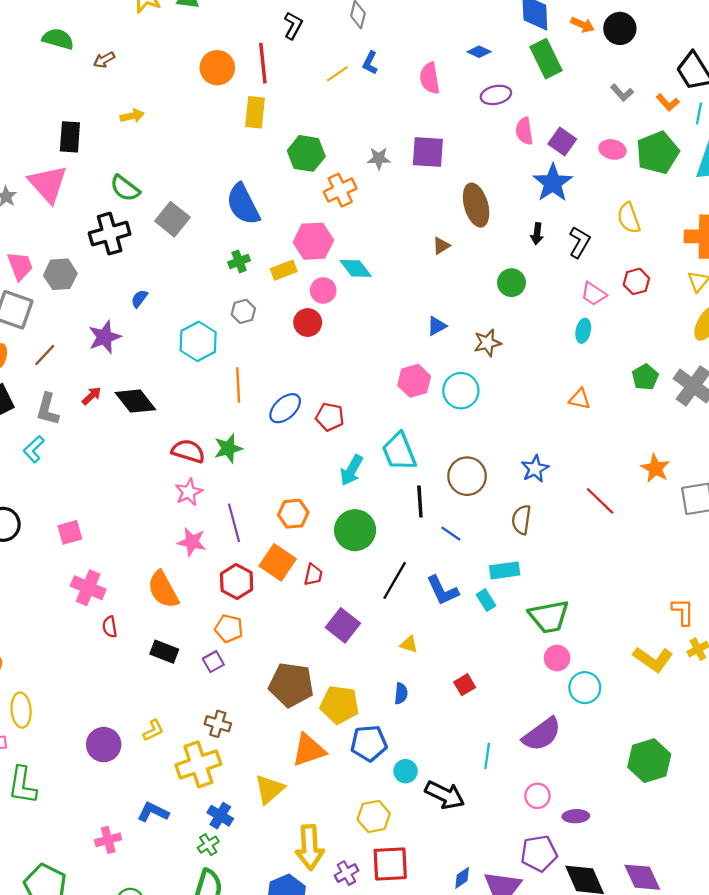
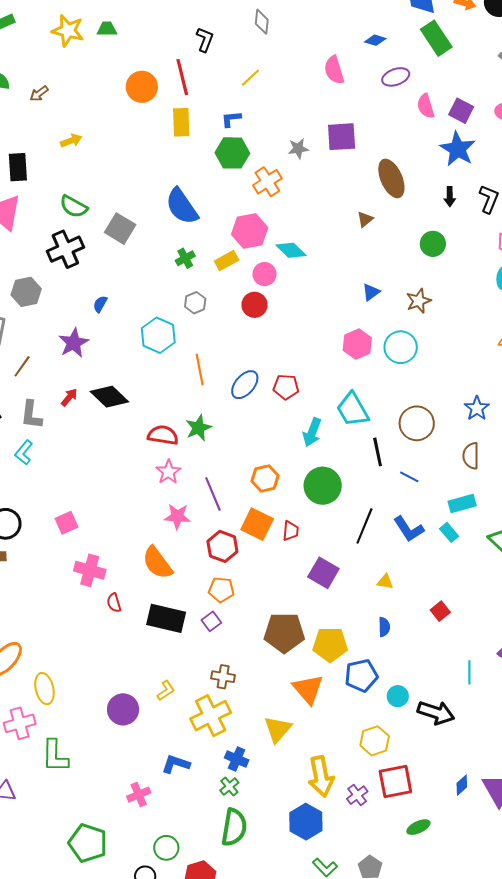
blue L-shape: (370, 63) -> (231, 119), moved, turned 65
black rectangle: (164, 652) -> (166, 618), size x1.5
orange triangle: (309, 750) -> (308, 689), turned -44

